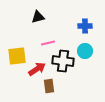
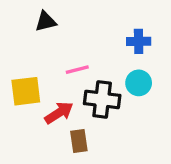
black triangle: (38, 17) -> (46, 22), moved

